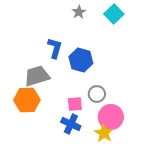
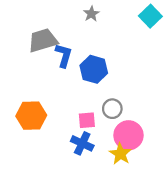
cyan square: (114, 14) -> (150, 16), moved
gray trapezoid: (37, 76) -> (43, 40), moved

